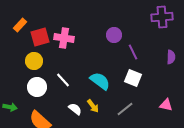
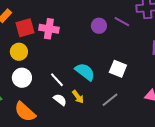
purple line: (133, 52) -> (122, 22), moved, turned -35
white line: (63, 80) -> (57, 80), moved

